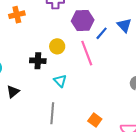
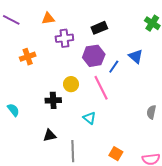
cyan triangle: (60, 81) -> (89, 118), moved
black triangle: (13, 92) -> (50, 135), moved, turned 32

